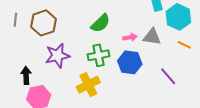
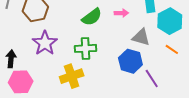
pink arrow: (130, 37) -> (121, 13), moved
purple star: (57, 56) -> (45, 43), turned -30
blue hexagon: (130, 62) -> (130, 61), moved

